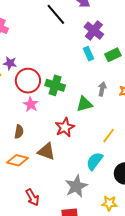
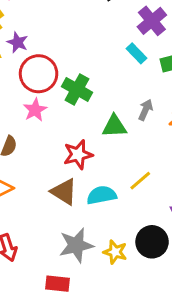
cyan rectangle: (88, 54) -> (136, 53), turned -32
brown triangle: (46, 152) -> (64, 192), moved
cyan semicircle: (95, 161) -> (102, 195), moved, turned 30
yellow star: (109, 203) -> (115, 252), moved

